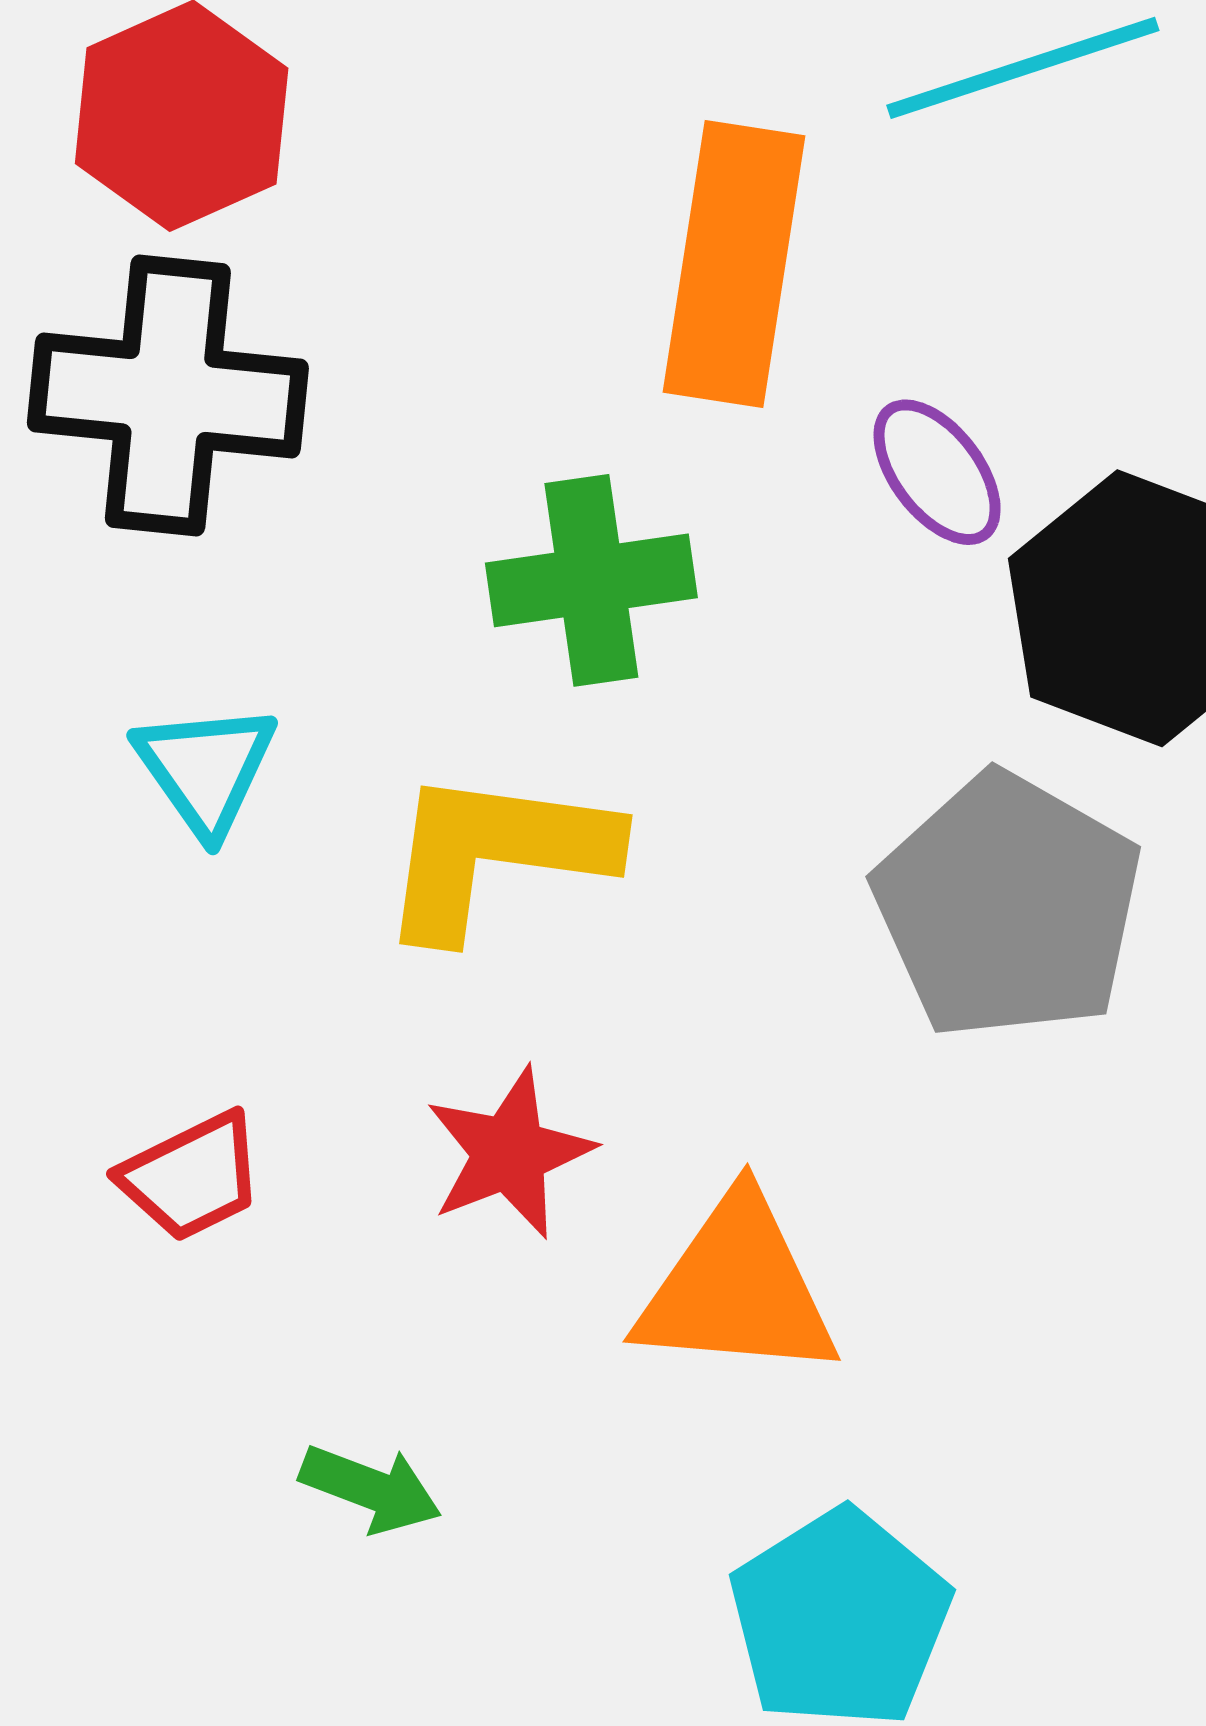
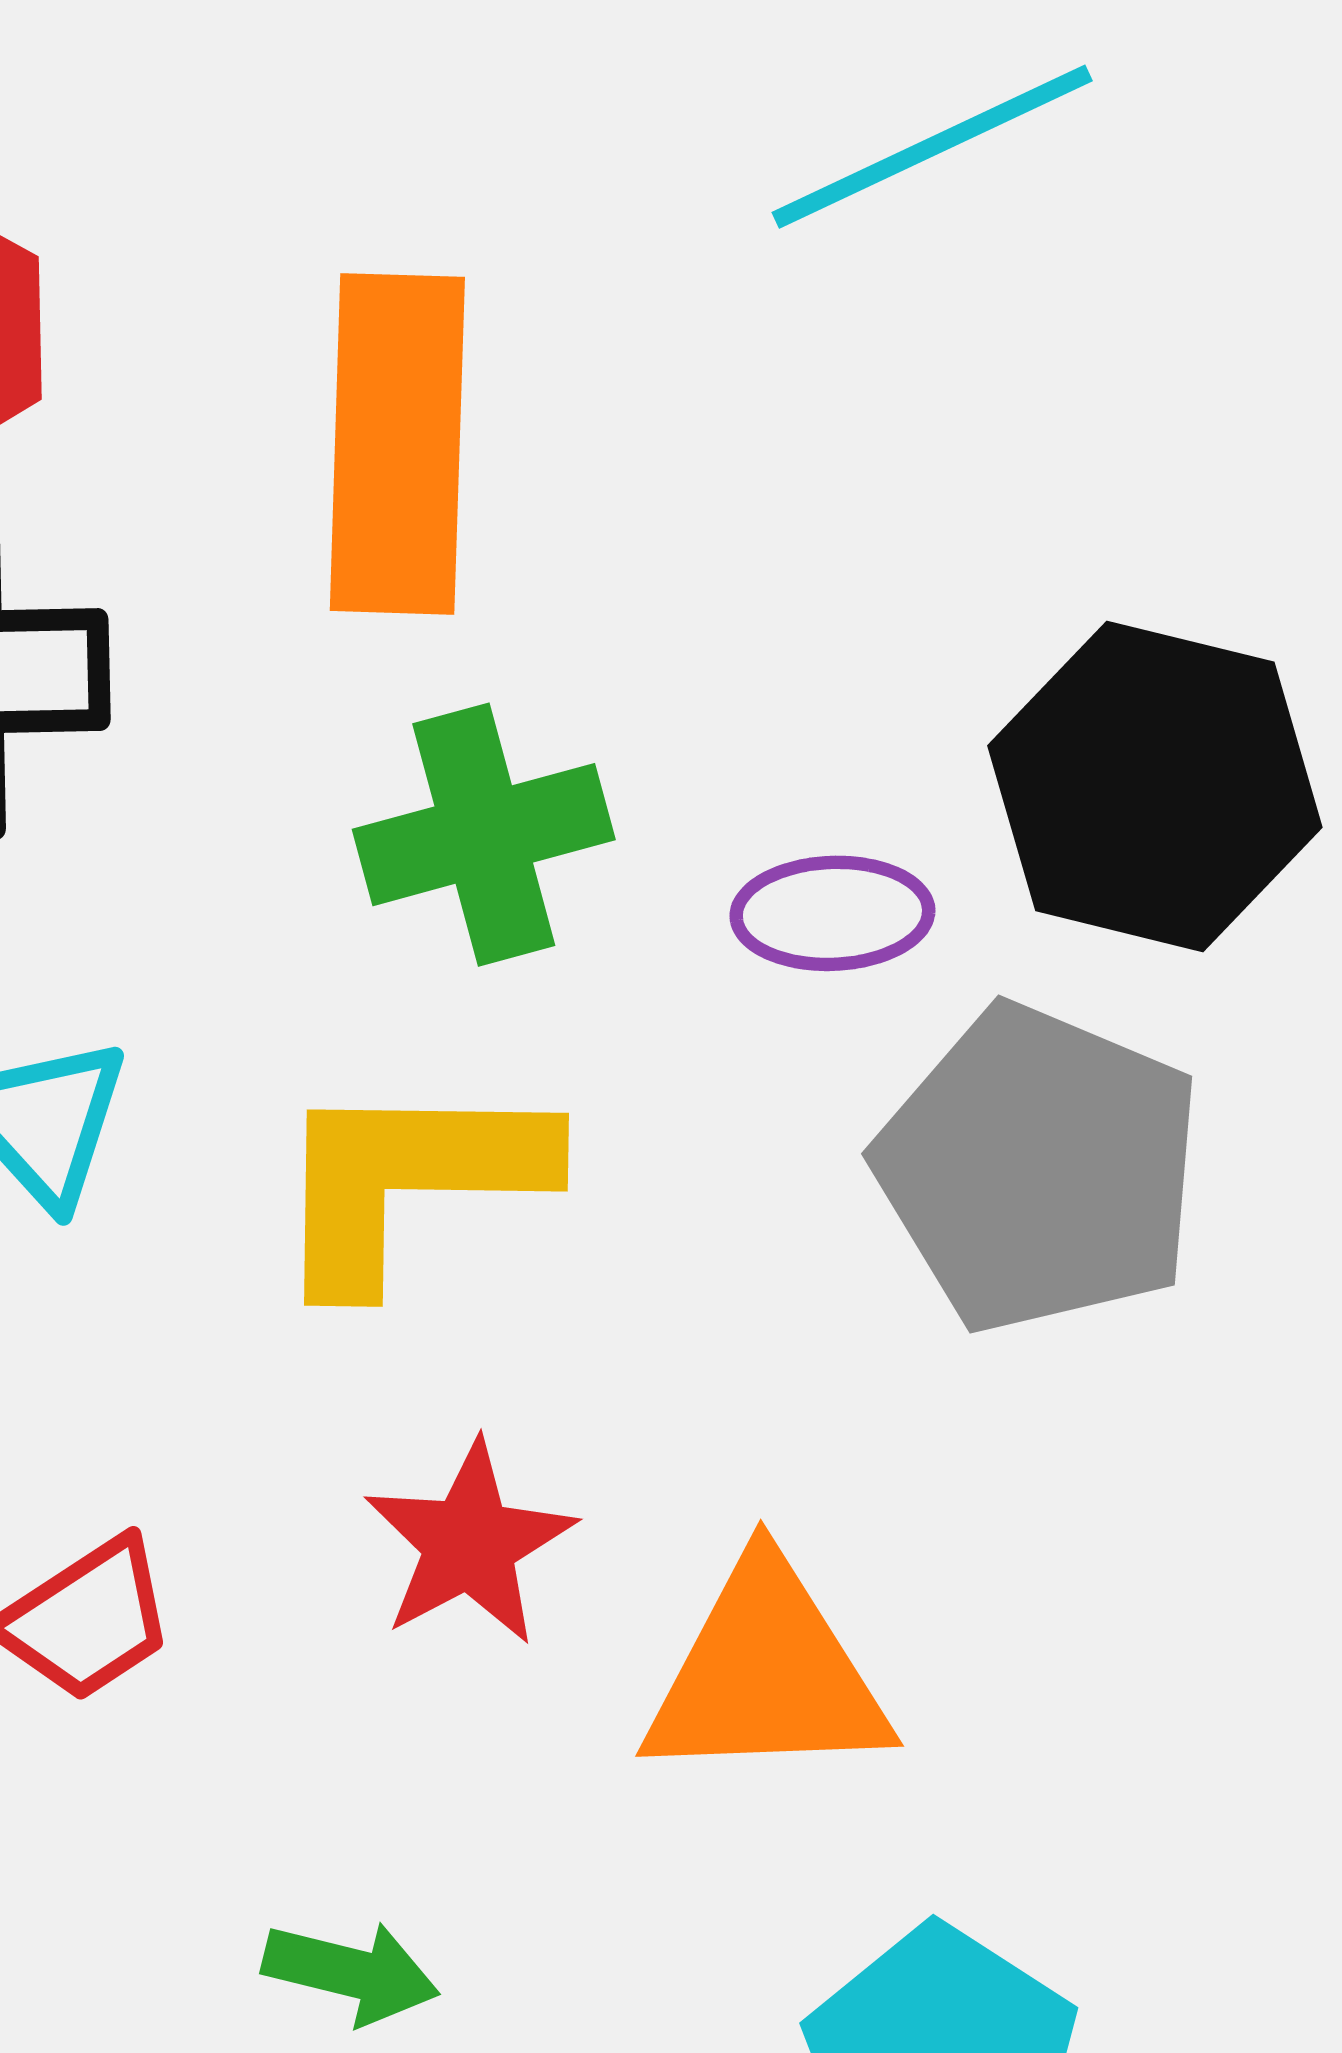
orange rectangle: (734, 264) -> (397, 444), moved
purple ellipse: (937, 472) -> (832, 913), moved, turned -48

